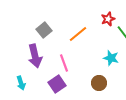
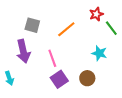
gray square: (44, 30) -> (32, 25), turned -35
purple square: (57, 84) -> (59, 79), moved

